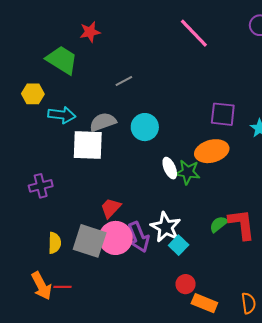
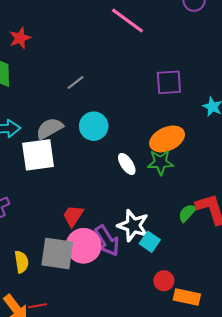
gray line: (124, 81) -> (76, 83), moved
purple square: (223, 114) -> (169, 82), moved
green star: (188, 172) -> (160, 162), moved

